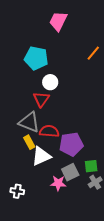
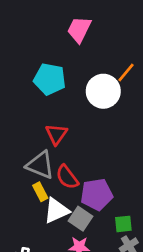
white circle: (50, 82) -> (103, 91), moved, size x1.6
red semicircle: (49, 131) -> (67, 177), turned -132
gray square: (70, 172) -> (80, 219), moved, turned -30

